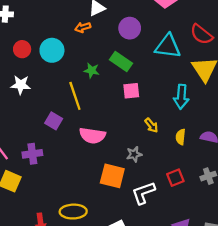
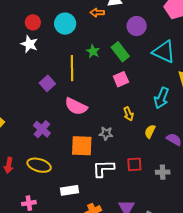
red circle: (22, 49) -> (33, 22), moved
pink square: (131, 91) -> (121, 79), turned -35
purple cross: (32, 154) -> (42, 129), moved, turned 30
orange square: (112, 176) -> (82, 146), turned -30

